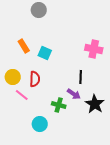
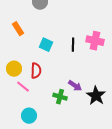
orange rectangle: (24, 46) -> (18, 29), moved
black line: (81, 77) -> (73, 45), moved
cyan circle: (40, 124) -> (29, 116), moved

